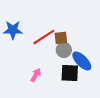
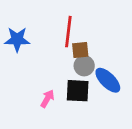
red line: (44, 37) -> (68, 32), moved, turned -50
black square: (70, 73) -> (78, 91), moved

